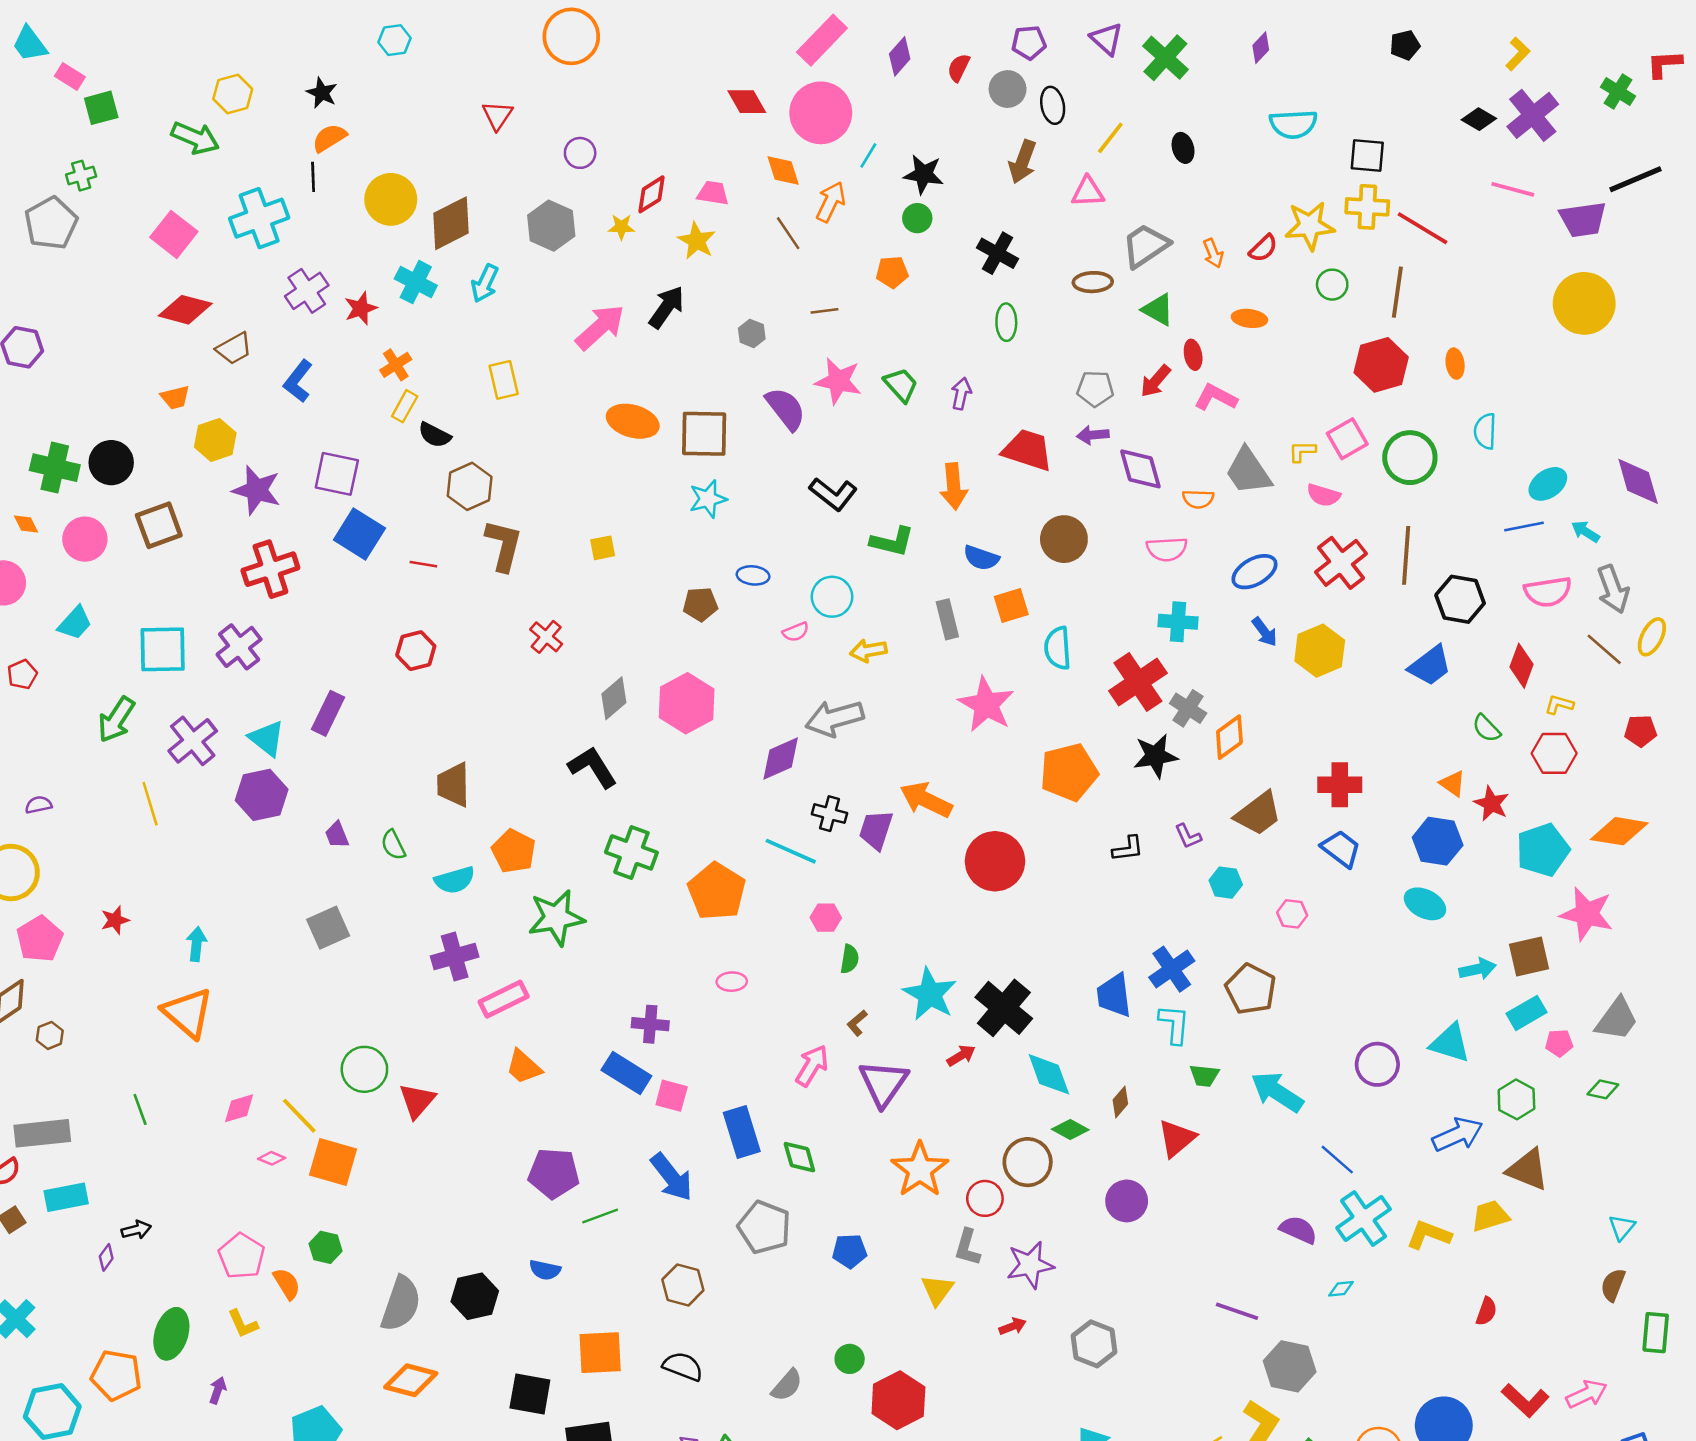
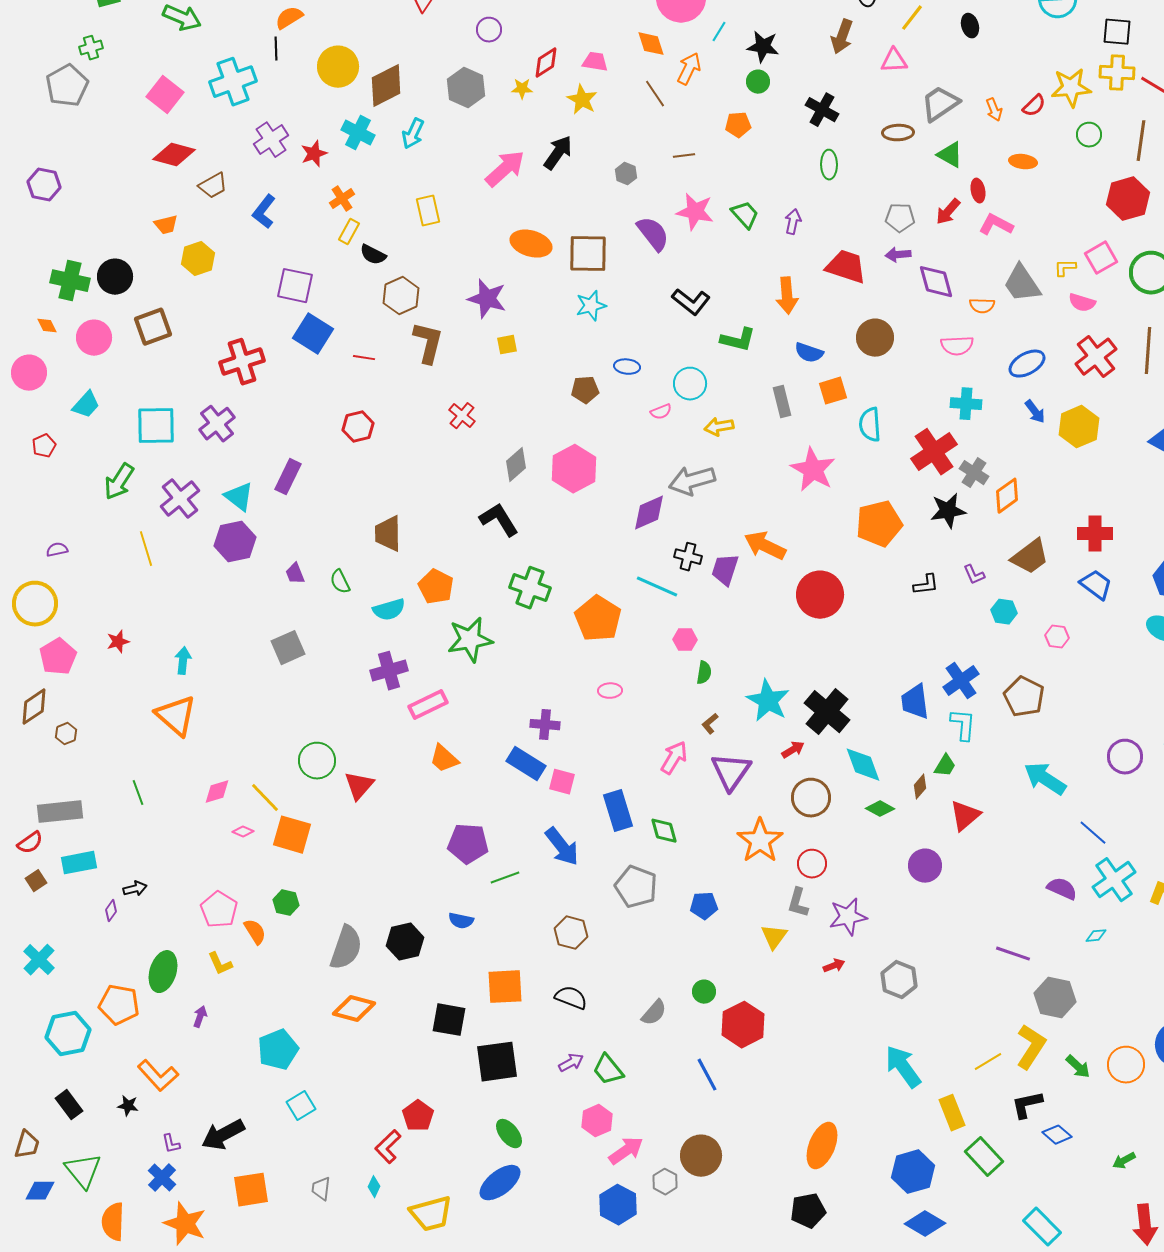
purple star: (257, 490) -> (487, 299), moved
green trapezoid: (1204, 1076) -> (945, 766), moved, turned -65
brown circle: (1028, 1162) -> (811, 798), moved

